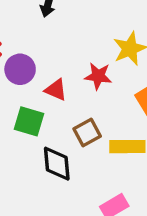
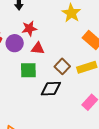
red star: (98, 76) -> (29, 28), moved
black diamond: (57, 164) -> (51, 89), turned -70

